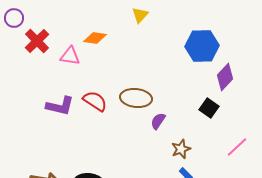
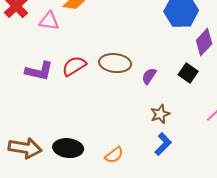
red semicircle: (95, 101) -> (74, 66), turned -65
purple semicircle: (158, 121) -> (149, 76), moved

